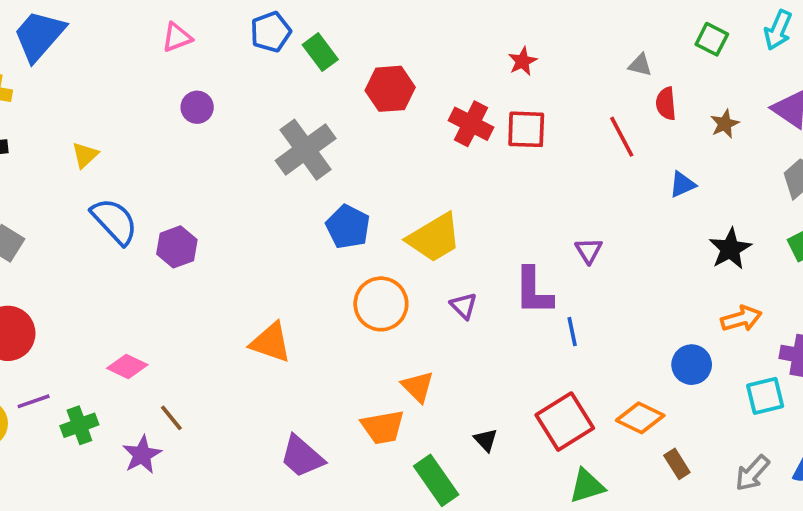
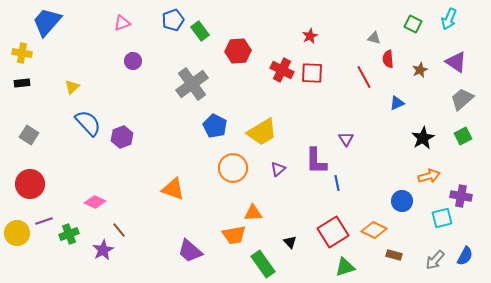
purple triangle: (464, 306) -> (278, 169), turned 35
orange triangle: (418, 387) -> (253, 213), turned -48
brown rectangle: (677, 464) -> (394, 255), turned -42

